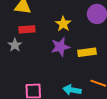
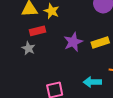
yellow star: (63, 24) -> (52, 11), moved

